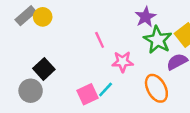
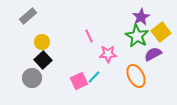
yellow circle: (43, 17) -> (42, 42), moved
purple star: (146, 17) -> (141, 17), moved

